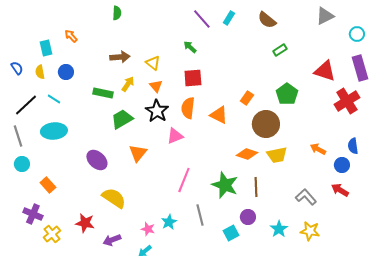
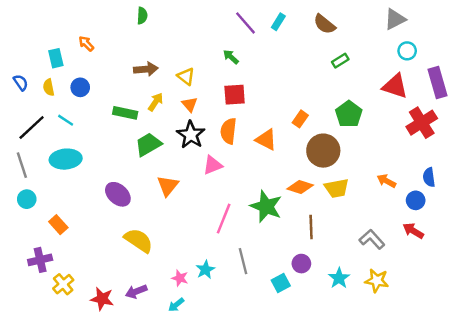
cyan circle: (357, 34) -> (407, 51), moved
green star: (225, 185) -> (266, 206), moved
purple cross: (33, 214) -> (40, 260), turned -36
red star: (85, 223) -> (102, 299), moved

